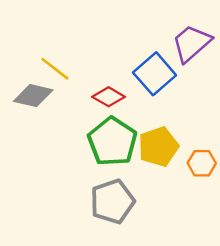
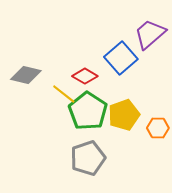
yellow line: (55, 69) -> (64, 94), moved

